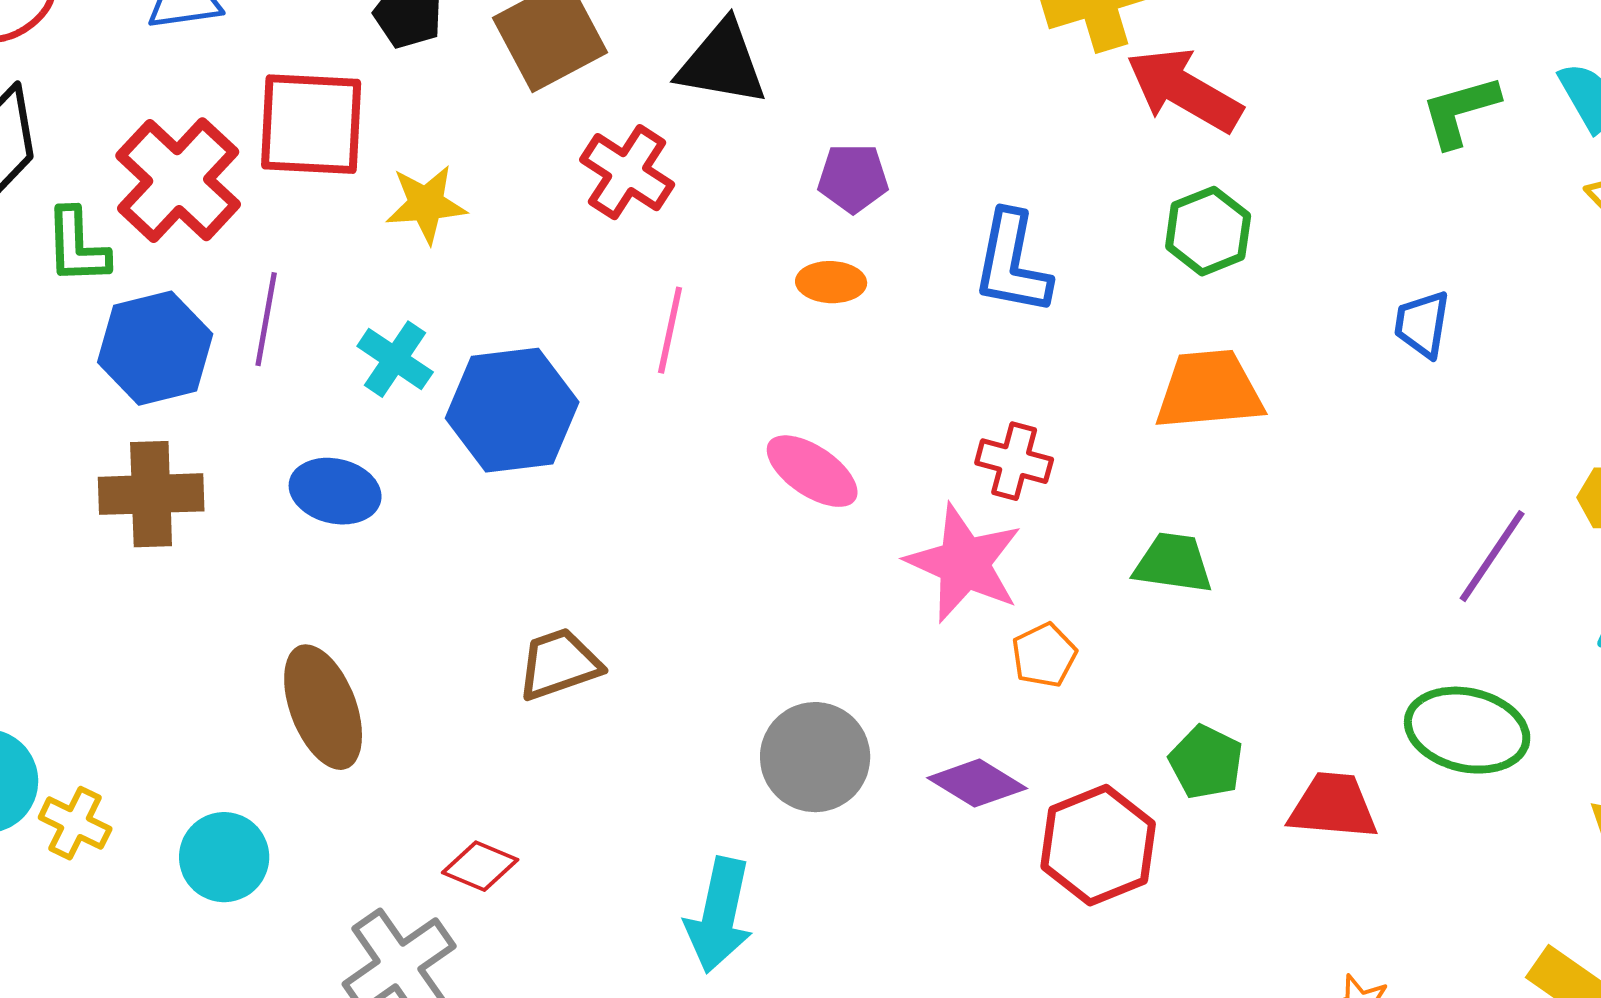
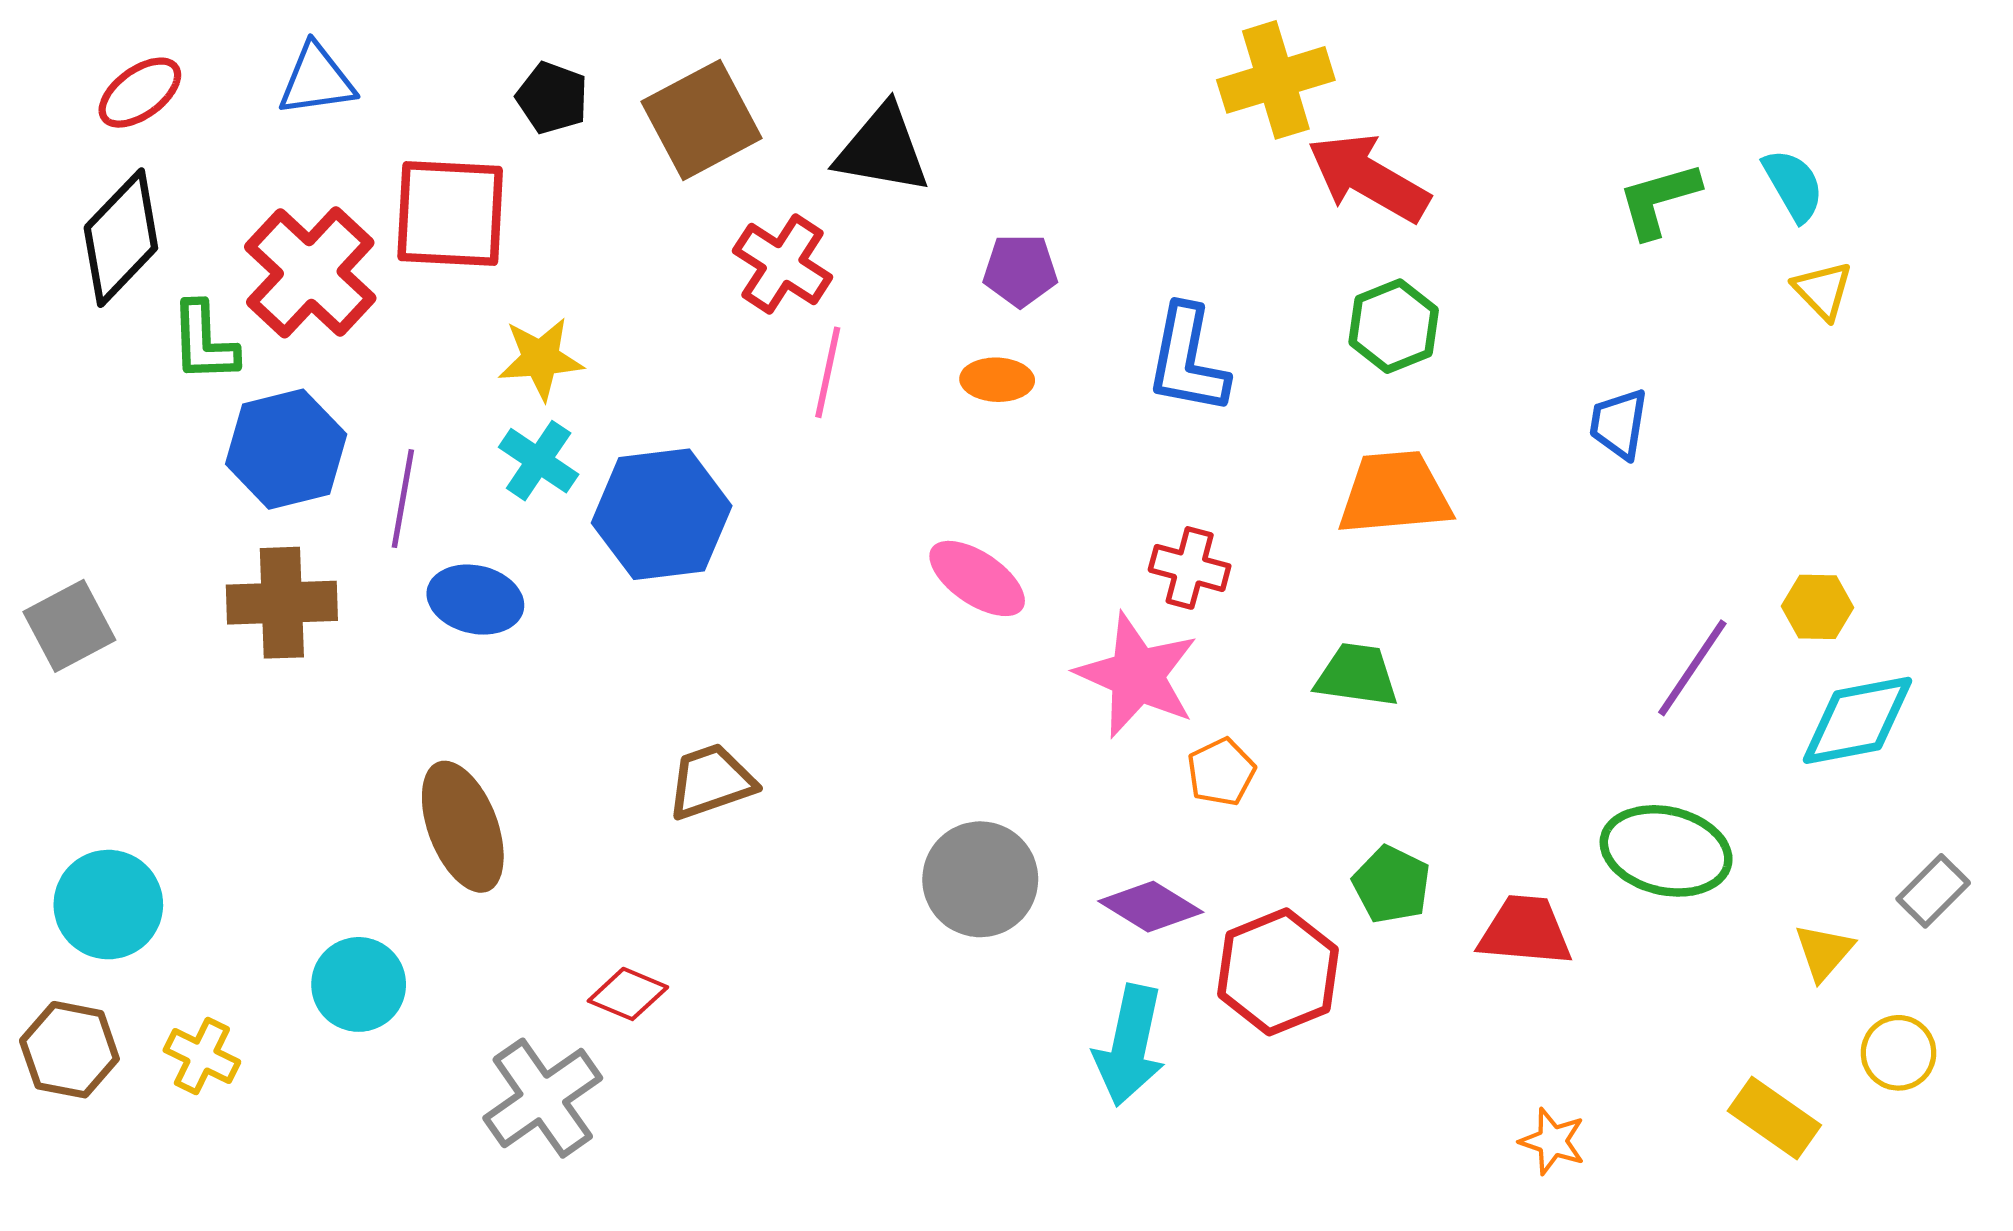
yellow star: (426, 204) -> (541, 359), moved
purple line: (266, 319) -> (403, 499), moved
pink line: (670, 330) -> (828, 372), moved
yellow cross: (75, 823) -> (202, 1056), moved
cyan arrow: (719, 915) -> (1130, 1045), moved

